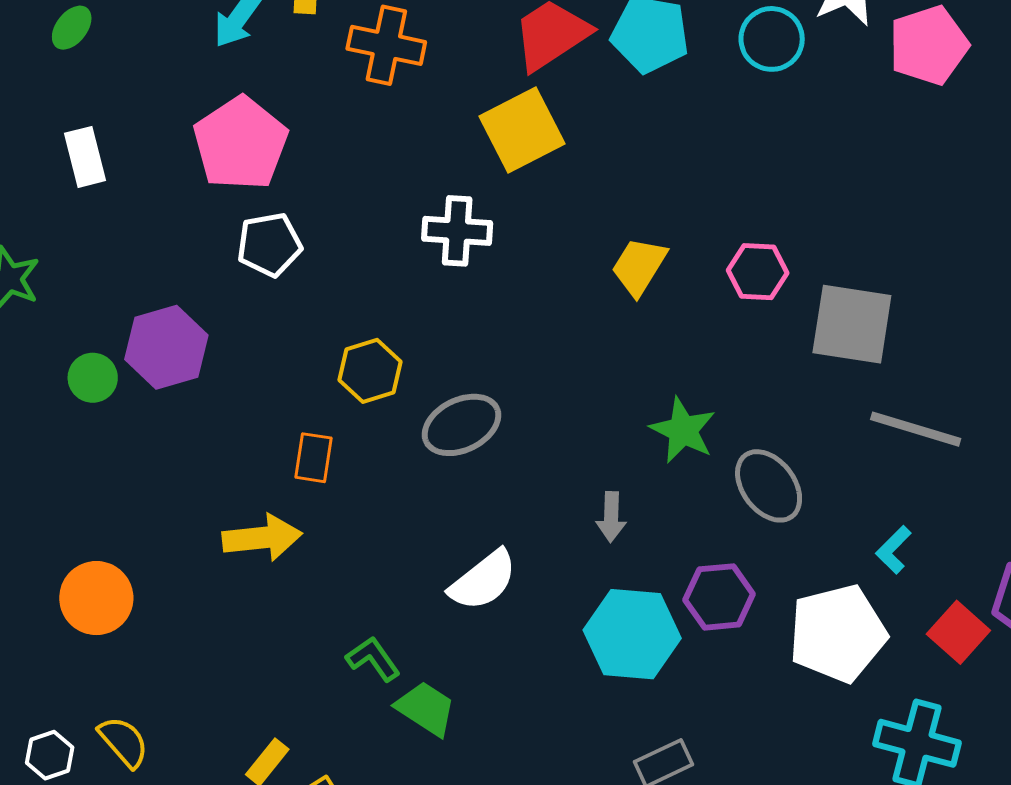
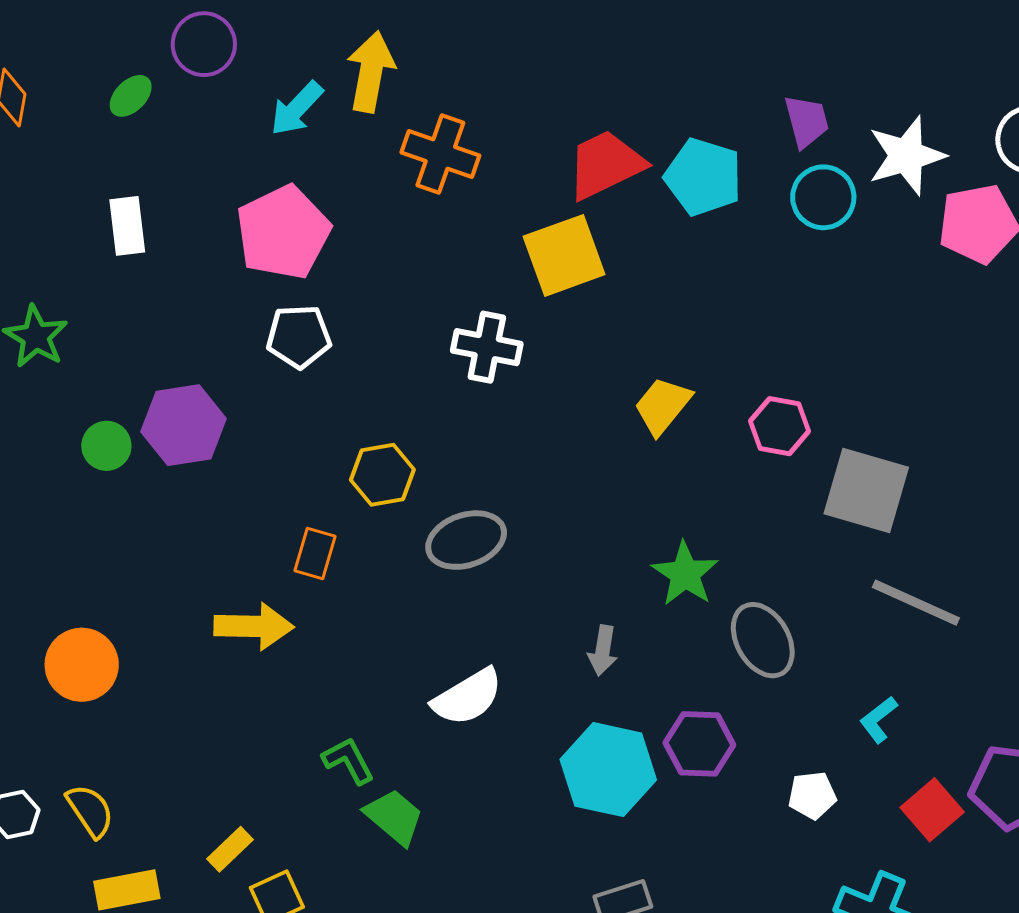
white pentagon: (838, 633) -> (812, 795), size x0.5

